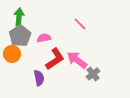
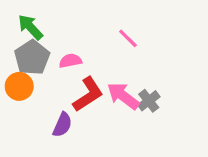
green arrow: (19, 17) -> (30, 27), turned -48
gray cross: (93, 74) -> (149, 101), moved
purple semicircle: (39, 78) -> (62, 125), turned 35

